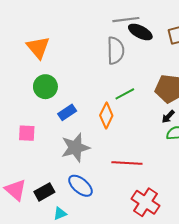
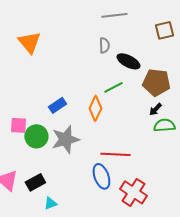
black ellipse: (140, 32) -> (128, 61), moved
gray semicircle: (116, 51) -> (104, 45), size x0.6
green circle: (45, 87) -> (36, 136), moved
blue ellipse: (80, 186) -> (101, 176), moved, turned 30

